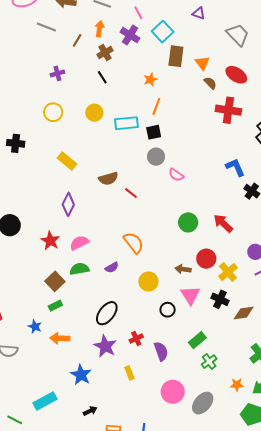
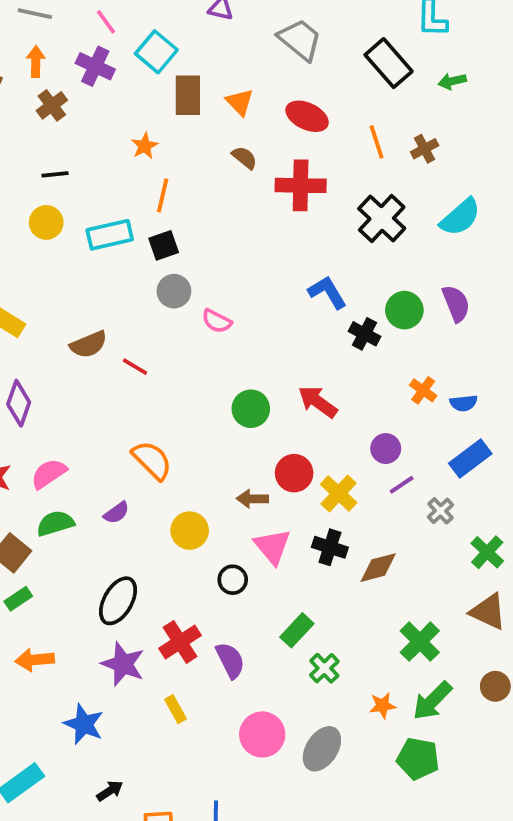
black line: (102, 77) -> (55, 174), moved, turned -56
brown semicircle: (210, 83) -> (244, 158), moved
red cross: (136, 339) -> (180, 642), size x1.5

